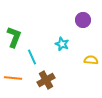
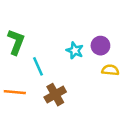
purple circle: (83, 20) -> (100, 46), moved

